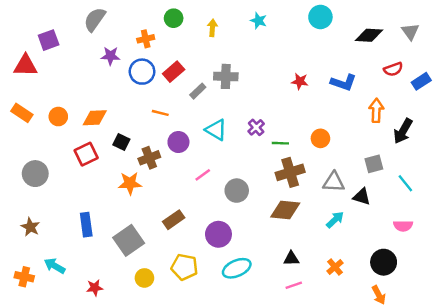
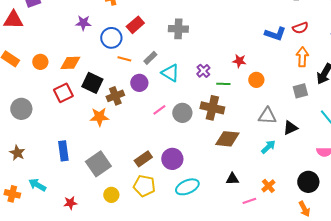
purple star: (110, 56) -> (83, 23), moved
red semicircle: (393, 69) -> (300, 28), moved
blue circle: (142, 72) -> (111, 38), moved
red star: (300, 81) -> (239, 61), moved
gray rectangle: (198, 91) -> (150, 58), moved
black square: (121, 142) -> (92, 83), size x1.5
gray square: (374, 164) -> (300, 91), moved
brown cross: (290, 172) -> (212, 108), moved, turned 30
gray circle: (237, 191) -> (182, 113), moved
black triangle: (362, 197) -> (290, 128), turned -42
brown rectangle: (174, 220) -> (143, 159), moved
pink line: (294, 285) -> (249, 201), moved

